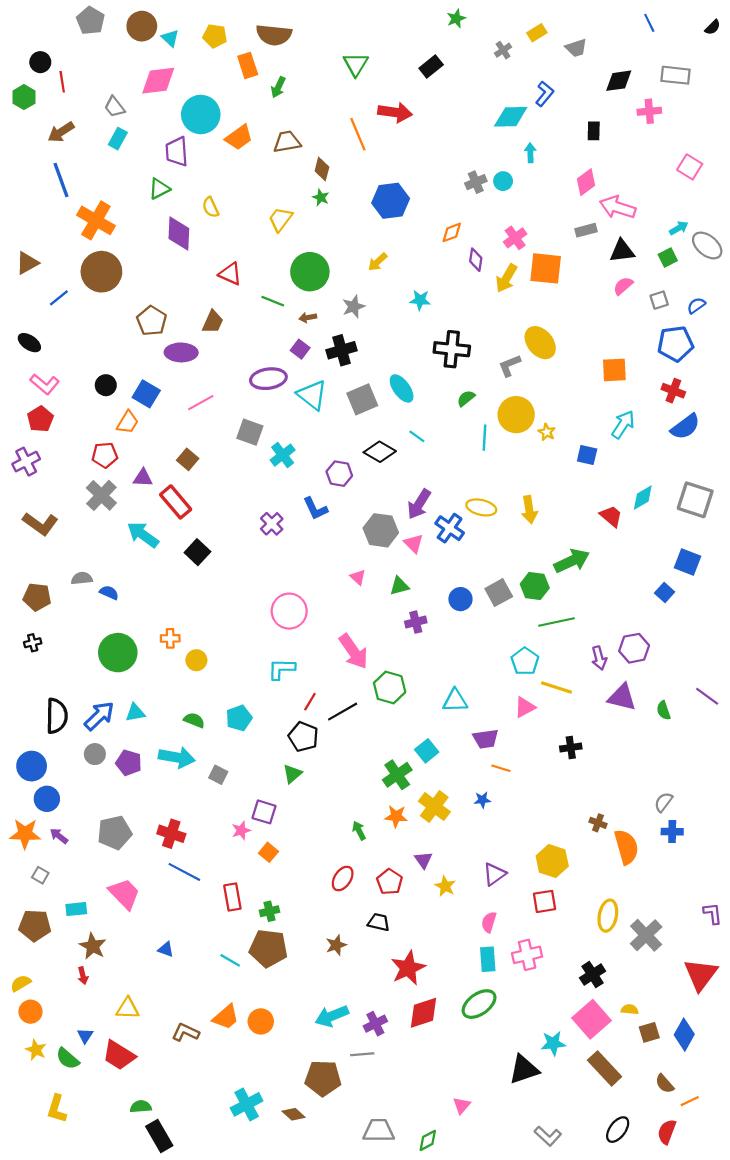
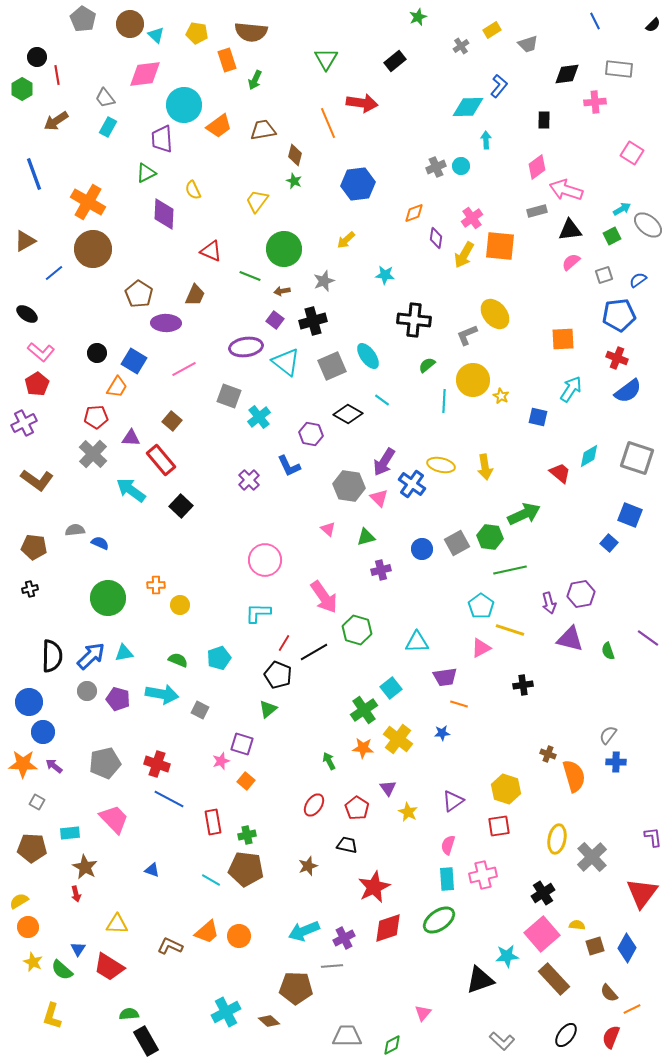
blue line: (61, 180) -> (34, 174), moved

